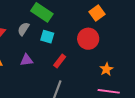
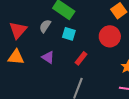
purple triangle: (27, 60) -> (48, 57), turned 40

